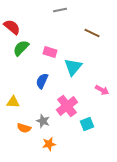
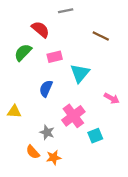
red semicircle: (12, 27) -> (40, 29), moved
pink rectangle: (50, 52) -> (55, 57), turned -32
orange semicircle: (24, 128) -> (33, 152), moved, turned 32

